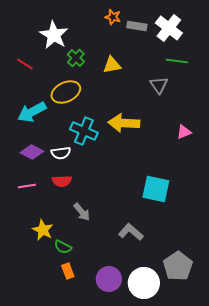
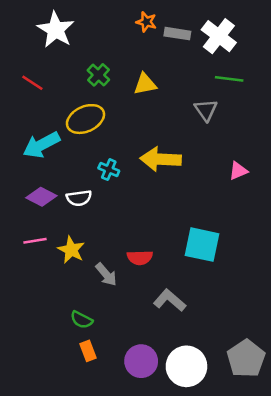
white star: (54, 35) -> (56, 30), moved
cyan cross: (84, 131) -> (109, 170), size x0.6
red semicircle: (62, 181) -> (140, 258), moved
yellow star: (43, 230) -> (71, 250), moved
gray pentagon: (178, 266) -> (246, 359), moved

